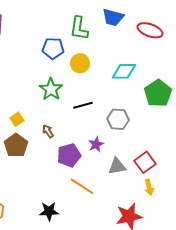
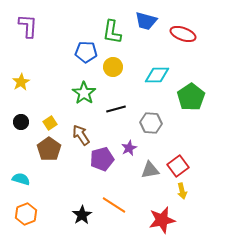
brown arrow: (48, 131) -> (81, 135), size x1.5
orange line: (82, 186) -> (114, 205), moved
black star: (49, 211) -> (82, 215), turned -30

